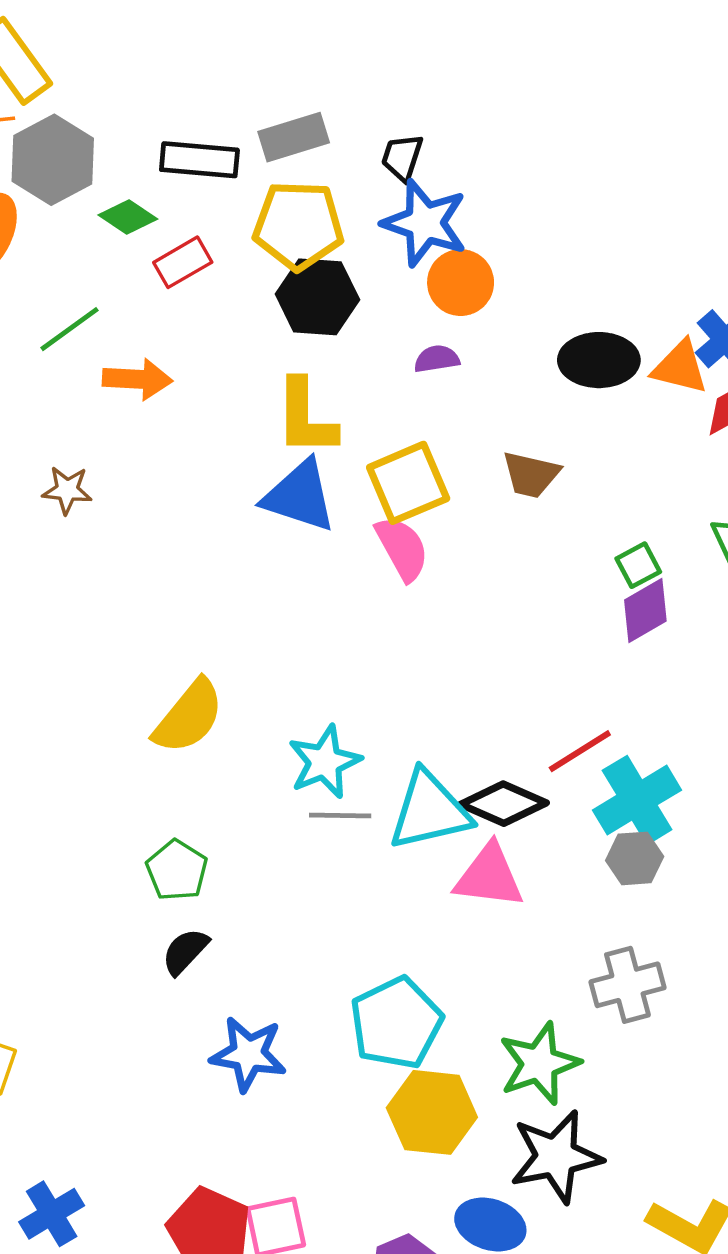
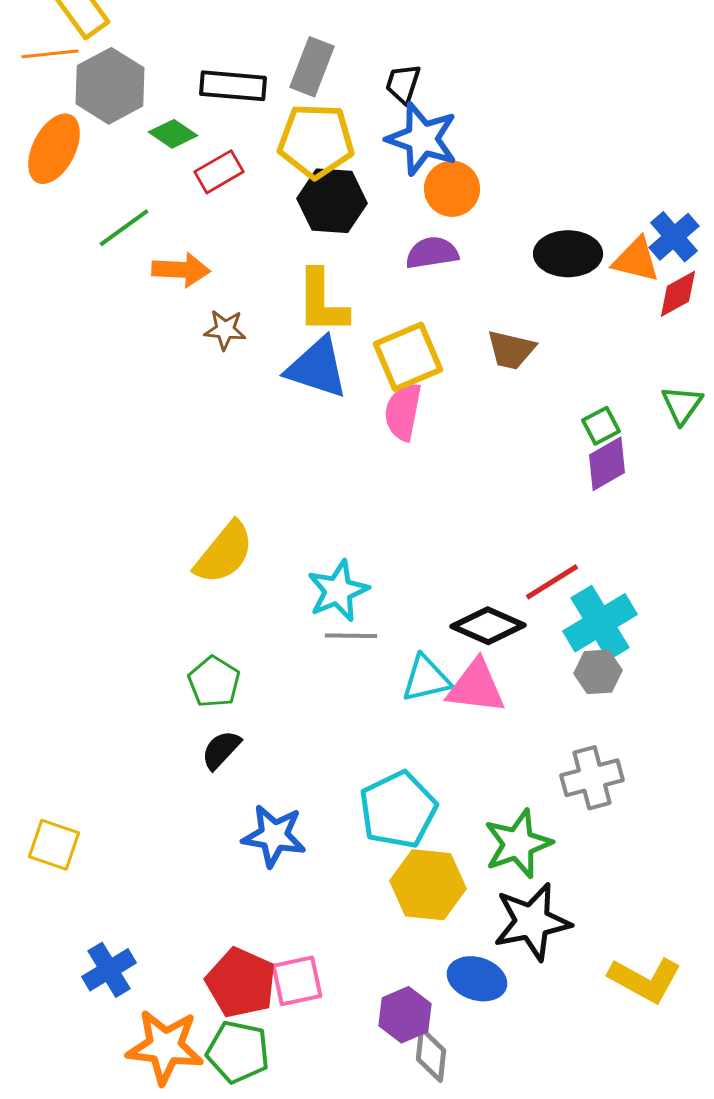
gray rectangle: (294, 137) -> (312, 67), turned -52
purple semicircle: (437, 359) -> (432, 253), size x1.4
brown star: (67, 490) -> (225, 330), moved
pink semicircle: (402, 548) -> (403, 412), turned -140
cyan triangle: (430, 811) -> (426, 679), moved, size x0.7

